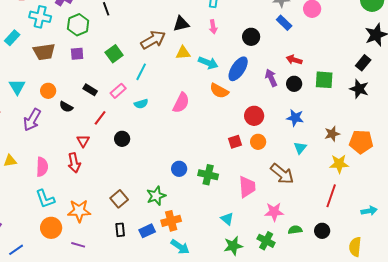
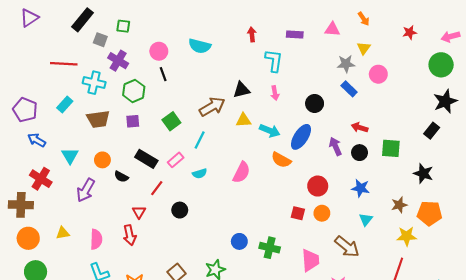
black star: (359, 89) -> (423, 173), moved
black rectangle: (90, 90) -> (146, 159), size x1.5
red square: (235, 142) -> (298, 213), turned 32

